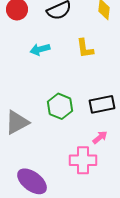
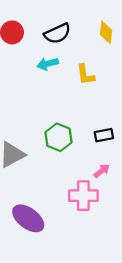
cyan arrow: (40, 49) -> (48, 64), moved
black rectangle: (102, 104) -> (104, 135), size x0.7

